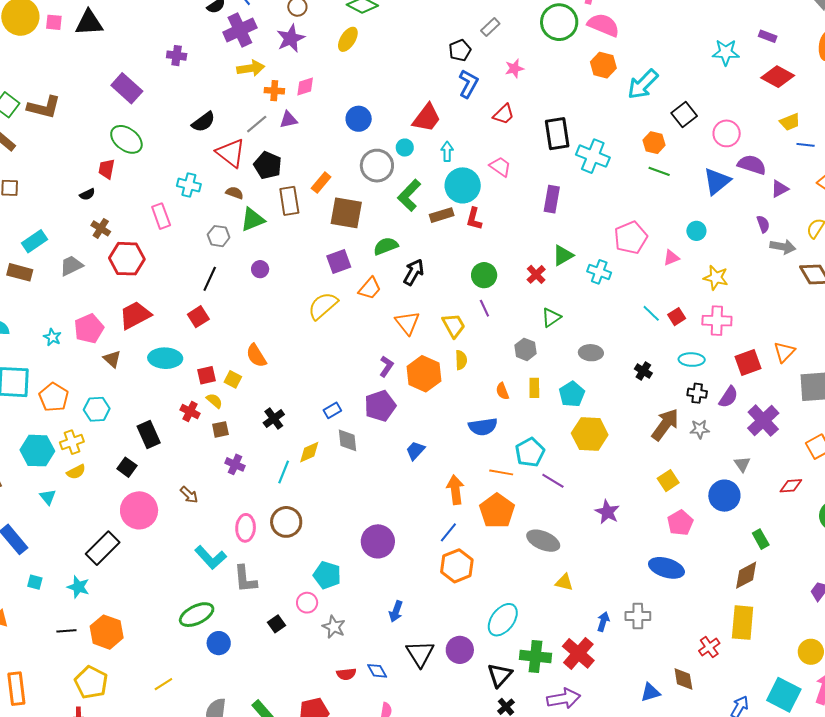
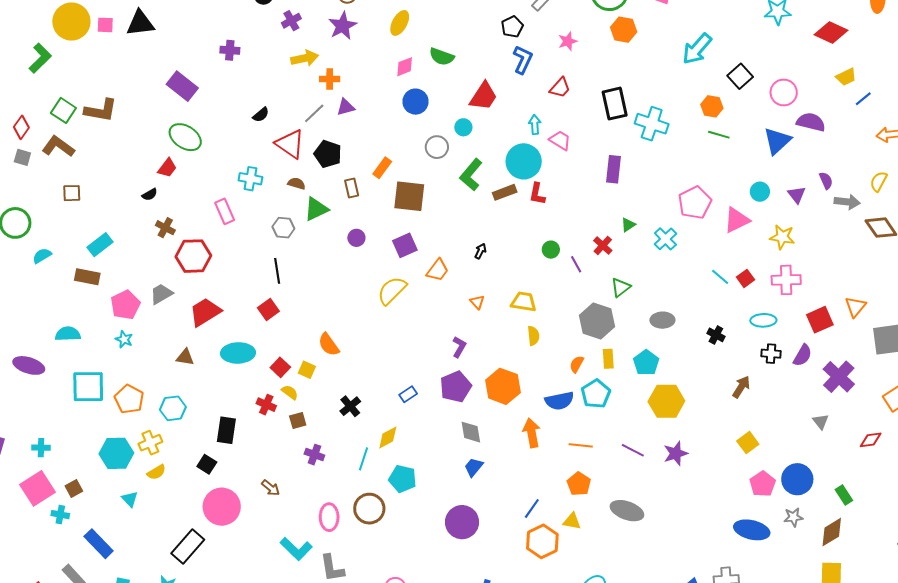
purple cross: (240, 30) -> (291, 21), size x0.6
orange hexagon: (603, 65) -> (624, 30), moved
pink diamond: (305, 86) -> (405, 67), moved
black semicircle: (203, 122) -> (261, 115), size x0.7
blue line: (806, 145) -> (863, 99), turned -42
cyan arrow: (447, 151) -> (535, 125), moved
gray circle: (377, 166) -> (437, 147), size x0.7
red trapezoid: (107, 169) -> (167, 168), turned -150
purple triangle: (780, 189) -> (797, 195), moved, turned -36
brown rectangle: (289, 201) -> (352, 188), size x0.7
green semicircle: (386, 246) -> (442, 57), moved, turned -135
green triangle: (563, 255) -> (628, 225), size x0.7
pink triangle: (671, 258) -> (737, 220), size x1.6
gray trapezoid: (71, 266) -> (161, 294), moved
purple circle: (260, 269) -> (356, 238), moved
black arrow: (414, 272) -> (480, 251), size x0.6
cyan cross: (599, 272) -> (665, 239), turned 30
green circle: (484, 275) -> (551, 250), size x0.7
black line: (210, 279) -> (277, 271), turned -30
purple line: (484, 308) -> (576, 264), moved
orange triangle: (407, 323) -> (477, 302), size x0.6
yellow trapezoid: (454, 325) -> (524, 302), turned -48
pink pentagon: (89, 329) -> (125, 305), moved
gray hexagon: (525, 349) -> (597, 321), size x1.6
brown triangle: (112, 359) -> (185, 357), turned -30
orange hexagon: (424, 374) -> (503, 386), moved
red square: (207, 375) -> (280, 367), turned -30
orange semicircle: (502, 391) -> (577, 364), turned 54
brown arrow: (665, 425) -> (741, 387), size x0.7
gray star: (700, 429) -> (793, 517), moved
black rectangle: (149, 435) -> (226, 430), turned 36
gray diamond: (348, 440) -> (471, 432), moved
blue trapezoid: (415, 451) -> (474, 467), moved
cyan pentagon: (530, 452) -> (596, 394), moved
orange arrow: (455, 490) -> (532, 433), moved
blue circle: (724, 496) -> (797, 479), moved
orange pentagon: (497, 511) -> (579, 484), size x0.7
purple star: (607, 512) -> (676, 453), moved, turned 30
cyan pentagon: (327, 575) -> (403, 479), moved
yellow triangle: (564, 582) -> (572, 521), moved

